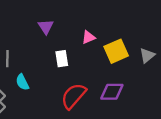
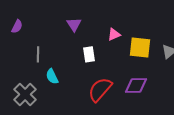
yellow square: (116, 51) -> (140, 47), turned 30

